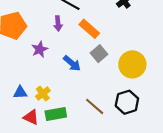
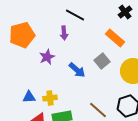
orange rectangle: (89, 29) -> (115, 38), moved
yellow cross: (43, 94) -> (50, 98), turned 32

